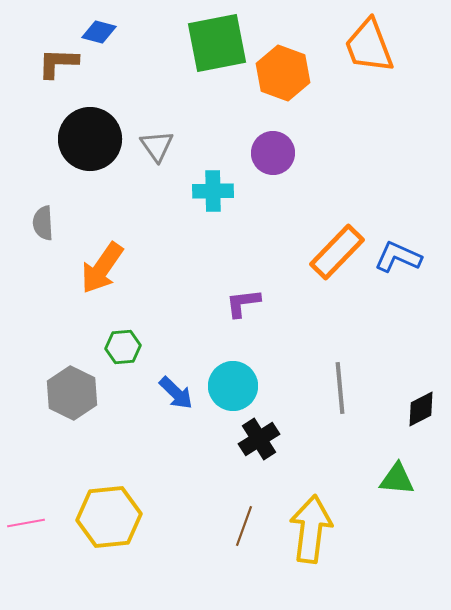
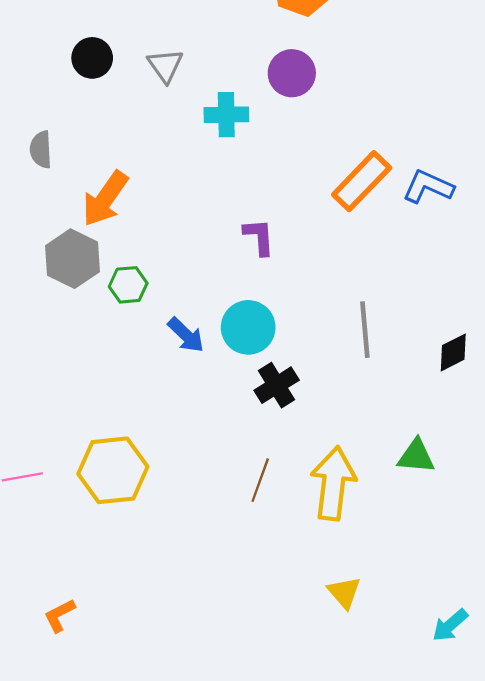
black circle: (90, 139) -> (92, 58), size x0.6
purple L-shape: (243, 303) -> (259, 237), turned 93
gray hexagon: (72, 393) -> (73, 259), moved
green triangle: (397, 479) -> (416, 456), moved

